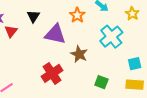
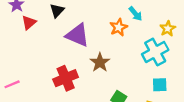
orange star: (77, 15) -> (119, 27), moved
cyan cross: (111, 37) -> (155, 52), moved

